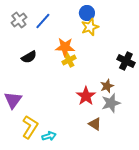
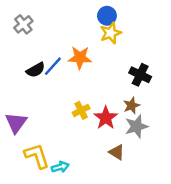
blue line: (43, 21) -> (53, 66), moved
yellow cross: (69, 60) -> (81, 110), moved
black cross: (126, 61) -> (140, 75), moved
yellow L-shape: (30, 127) -> (37, 156), turned -50

